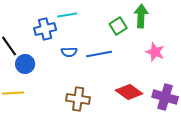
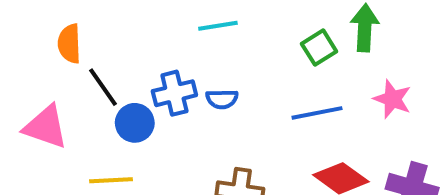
blue cross: (45, 29) -> (174, 93), moved
blue line: (99, 54) -> (317, 113), moved

